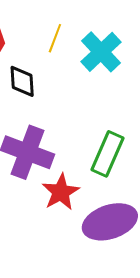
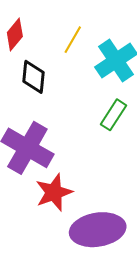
green rectangle: (108, 154) -> (114, 115), moved, size x0.7

